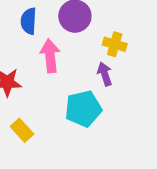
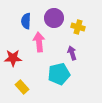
yellow cross: (115, 44) -> (78, 27), moved

